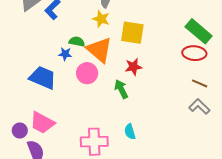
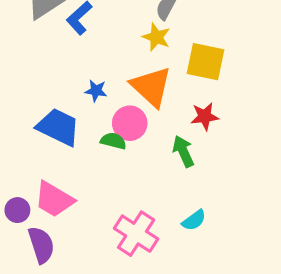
green semicircle: (77, 42) -> (113, 141), moved
cyan semicircle: (130, 132) -> (194, 220), turned -112
pink cross: (94, 142) -> (136, 234), turned 32

